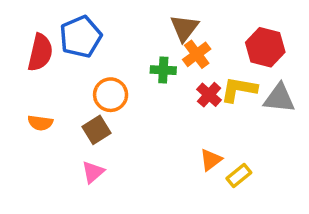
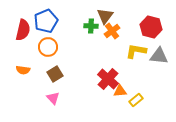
green cross: (163, 70) -> (91, 26), moved
orange circle: (111, 95) -> (48, 47), moved
red cross: (209, 95) -> (108, 79), moved, size x1.5
orange triangle: (211, 160) -> (120, 91), turned 32
pink triangle: (93, 172) -> (53, 98), turned -32

